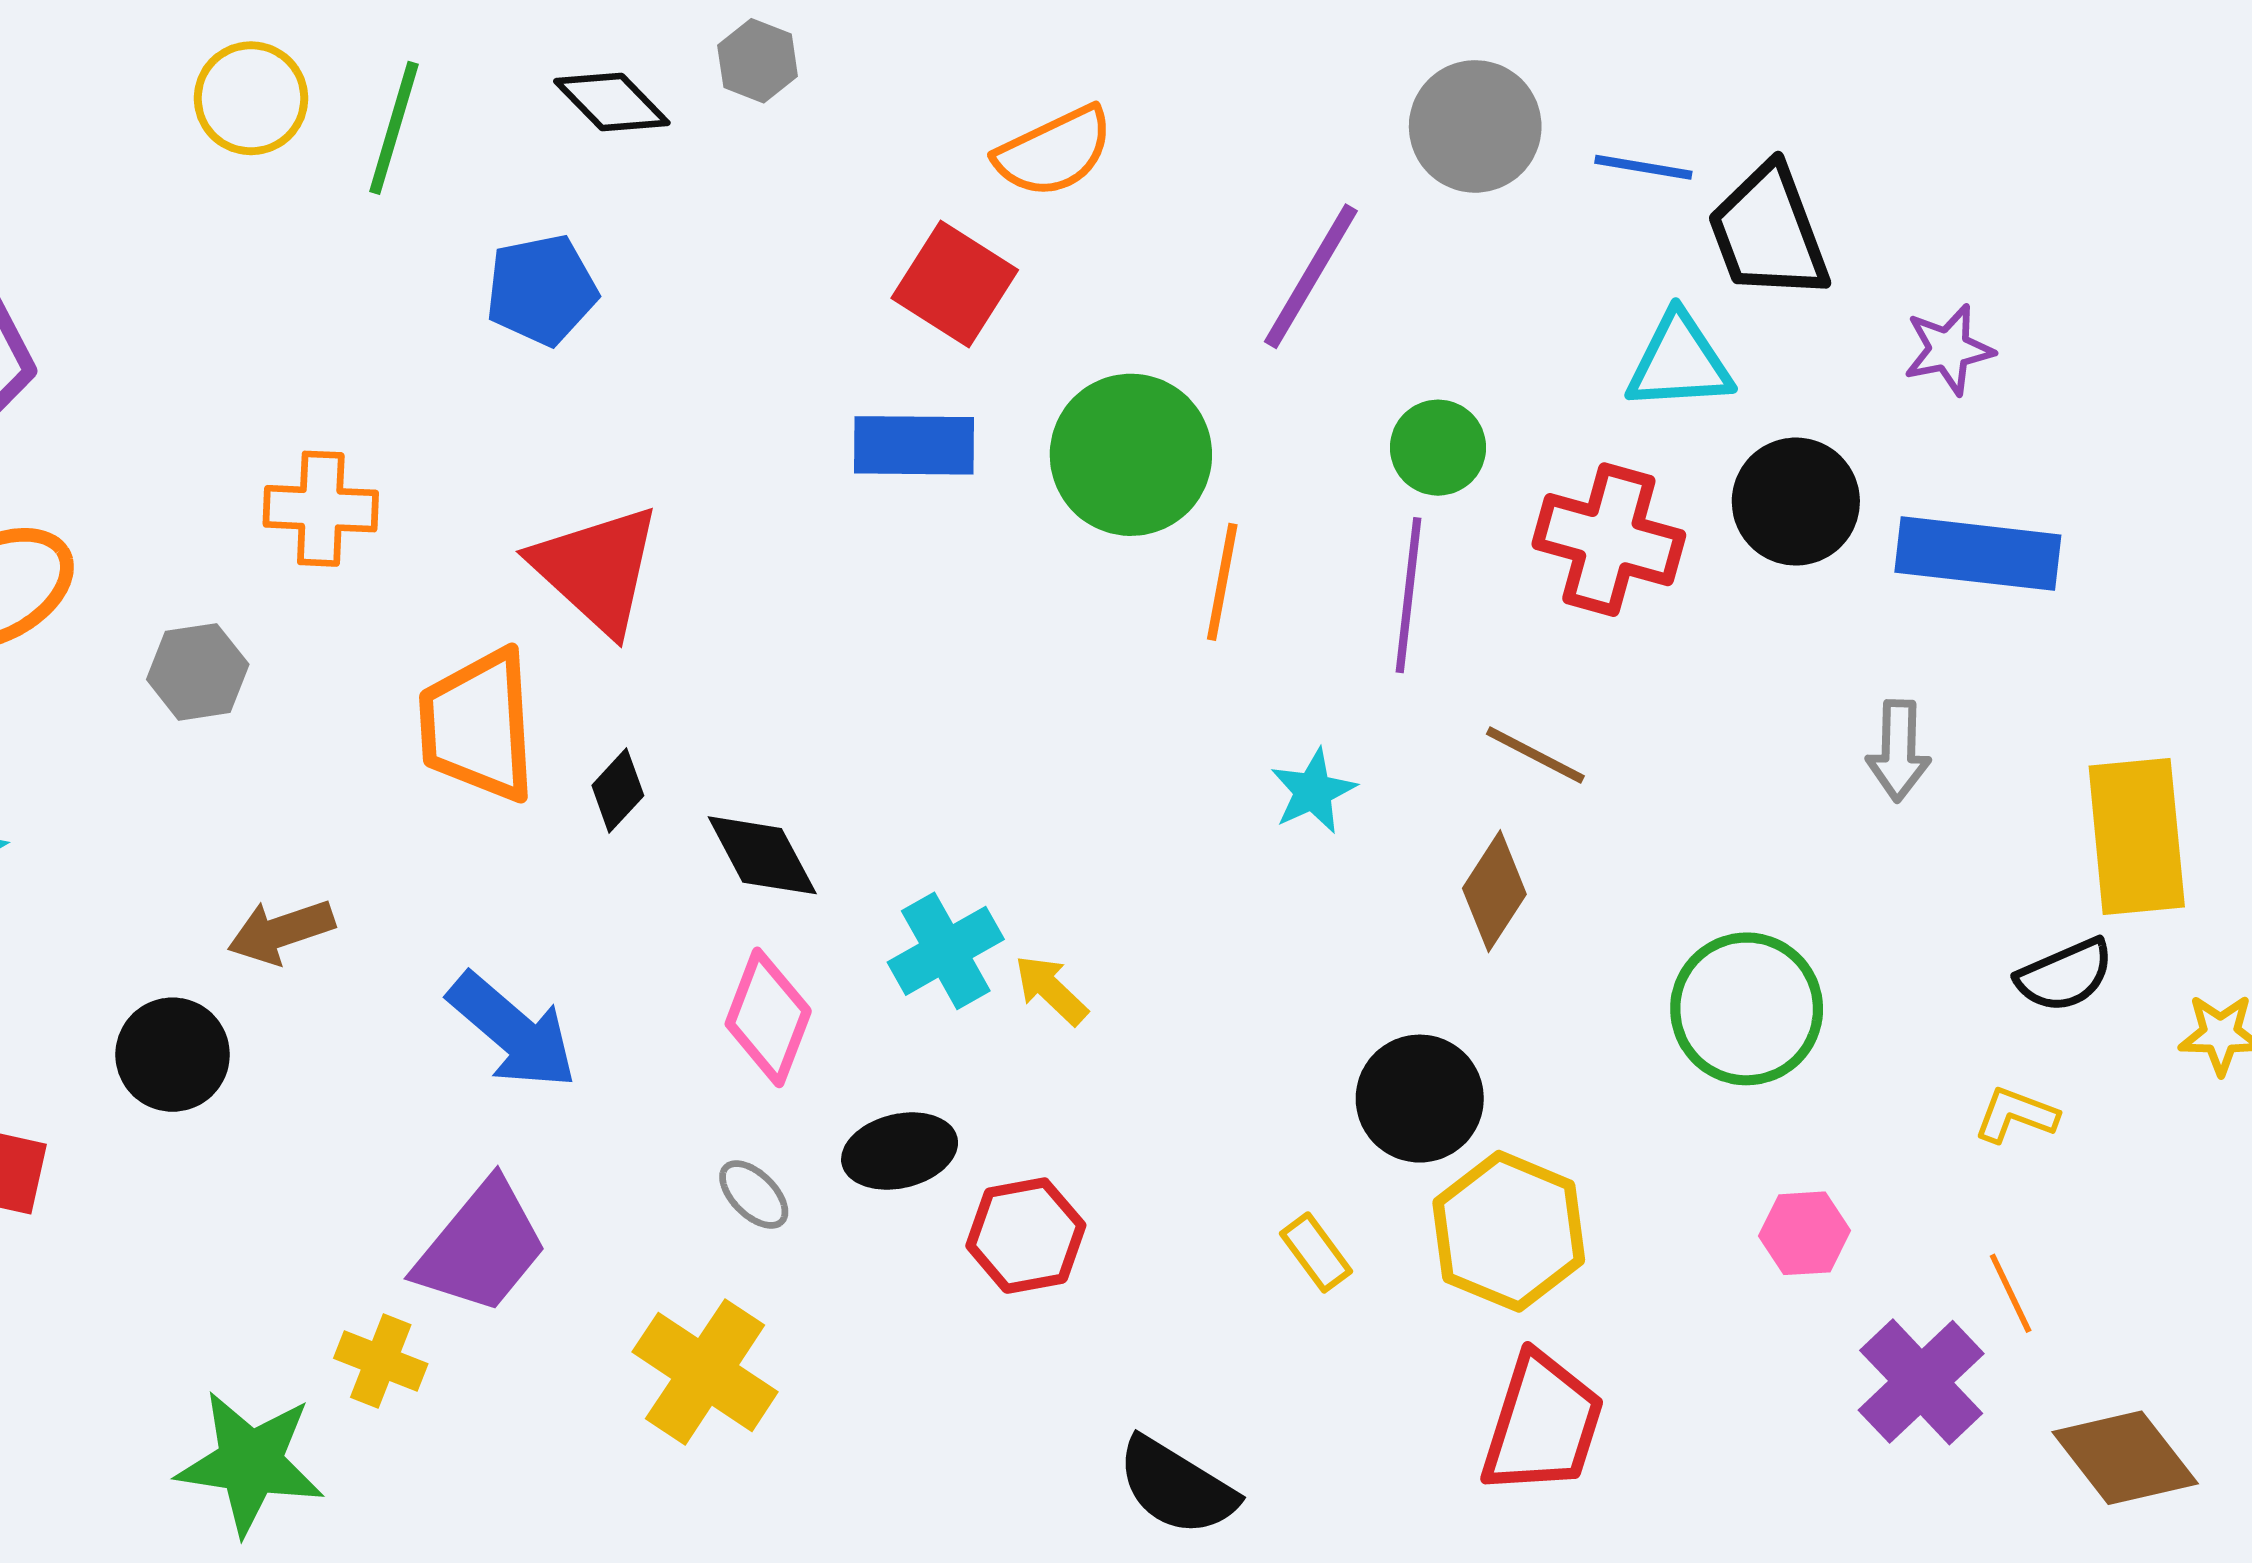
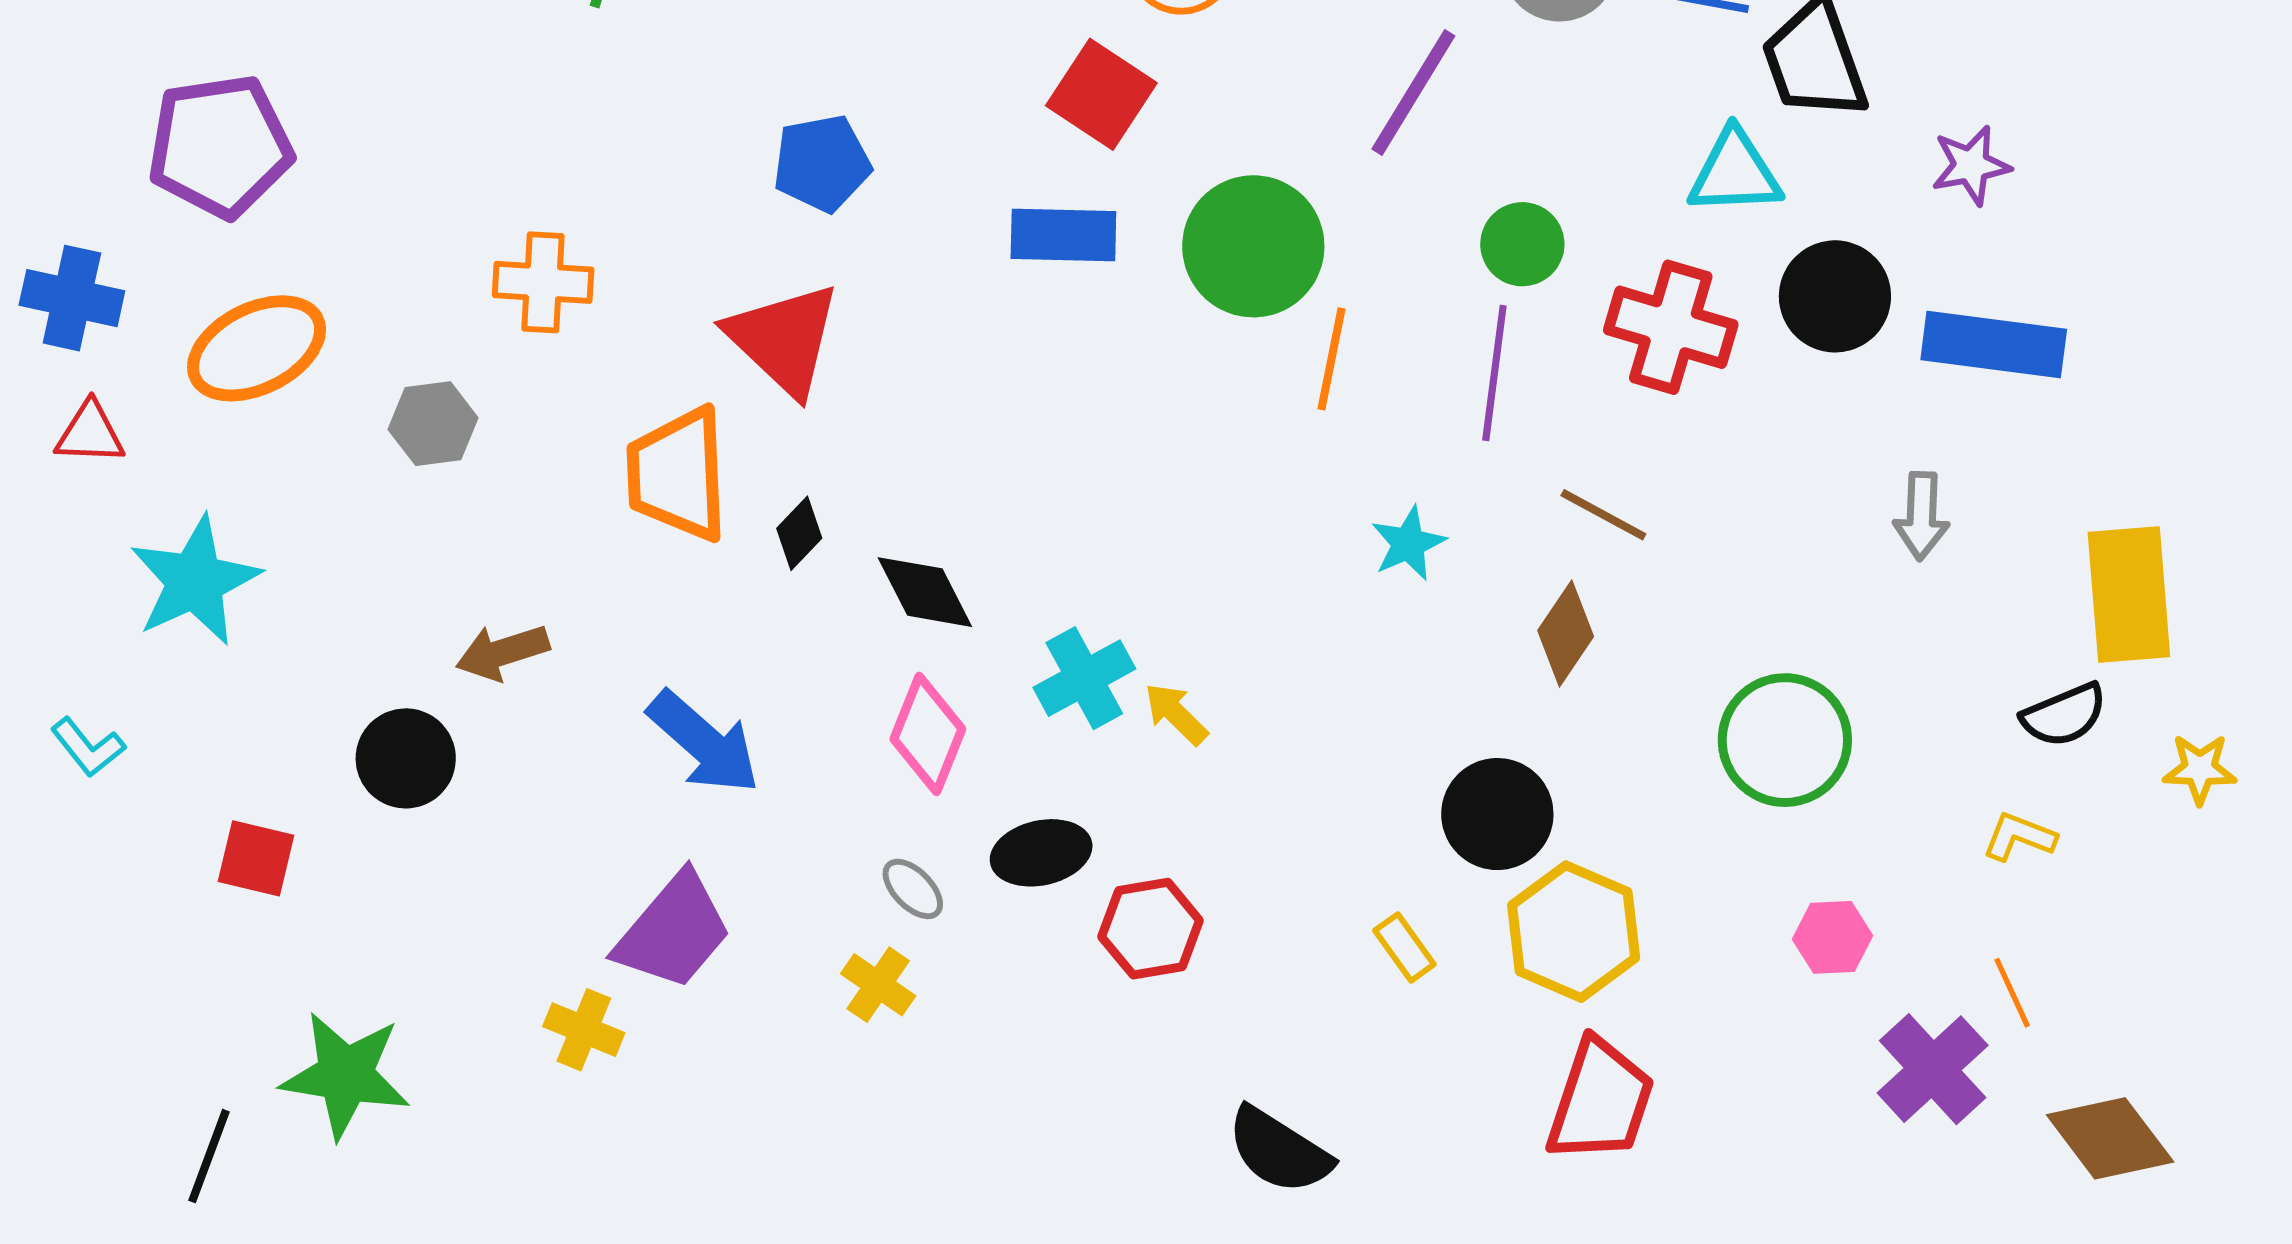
blue pentagon: (541, 290) -> (822, 163), moved
yellow cross: (705, 1372) -> (878, 985), moved, size x0.6
green star: (250, 1463) -> (346, 1075), moved

